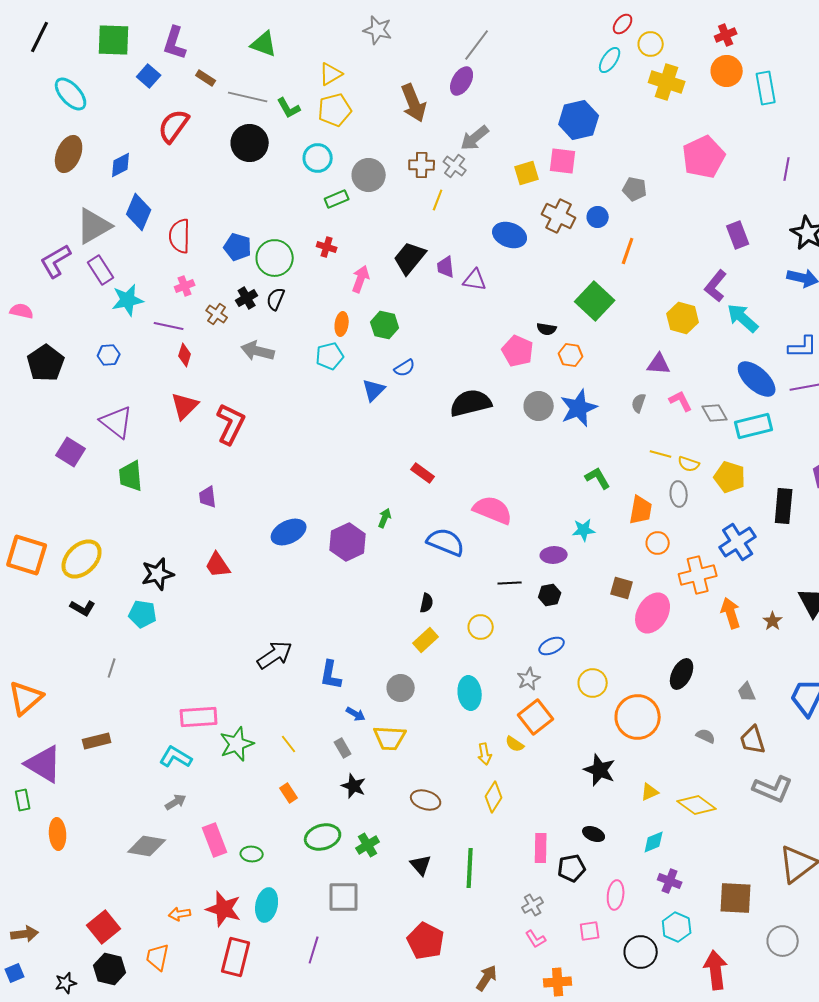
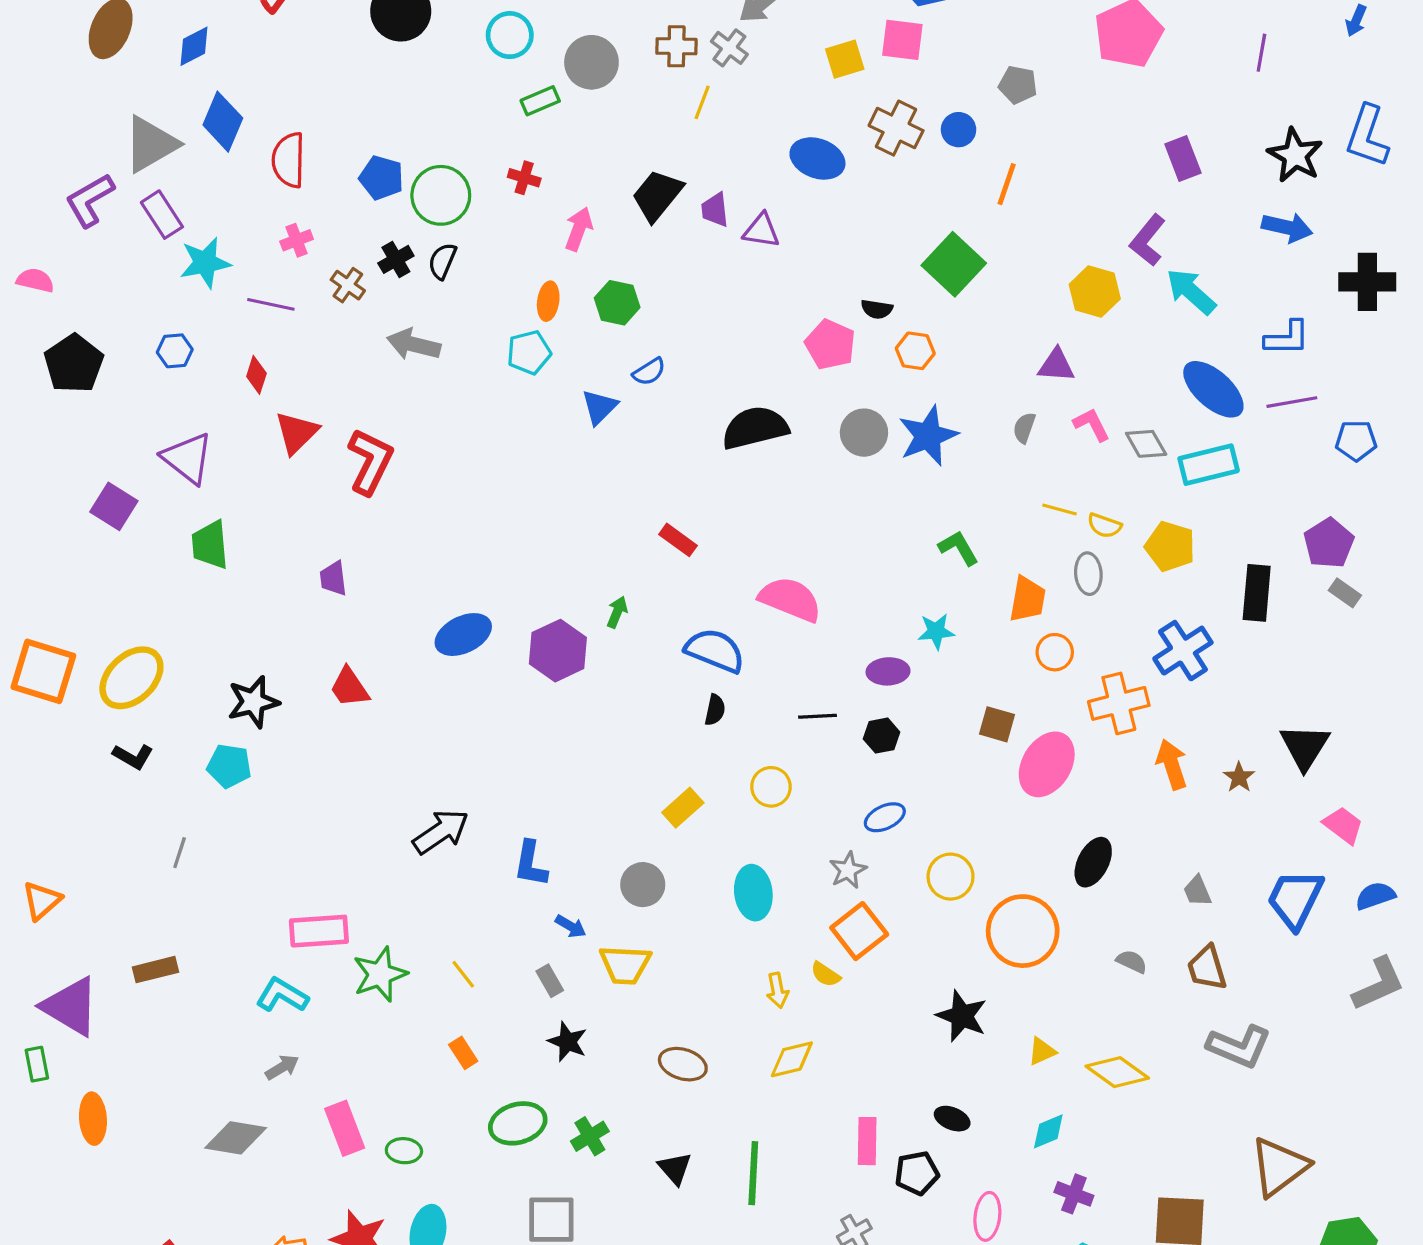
red diamond: (185, 355) -> (256, 375), moved
black semicircle: (427, 603) -> (715, 710), moved
orange triangle: (26, 698) -> (42, 901), size x0.7
yellow diamond: (494, 797) -> (792, 1059), turned 44

